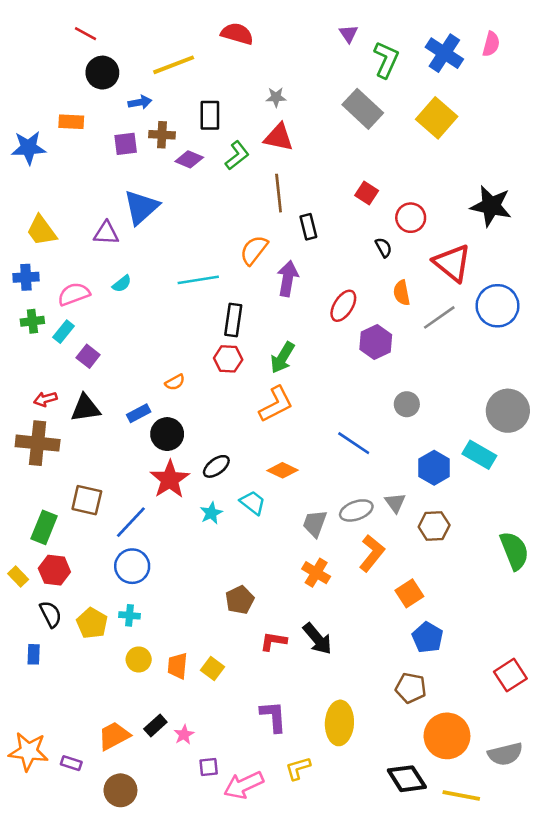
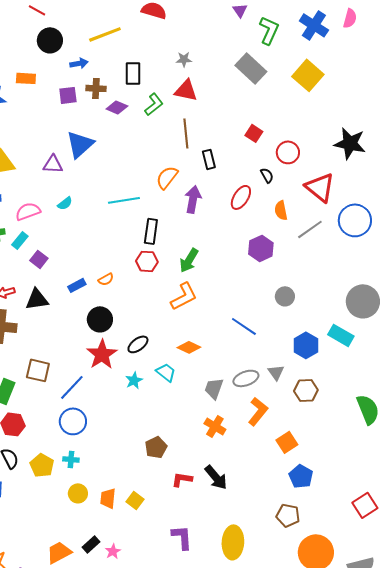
red ellipse: (343, 306) -> (241, 197), moved
blue rectangle: (139, 413) -> (77, 285), moved

